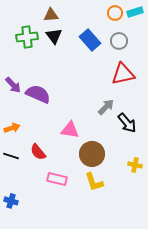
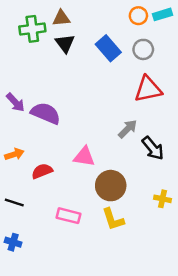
green cross: (27, 37) -> (32, 29), moved
red semicircle: (38, 152) -> (42, 171), moved, turned 108
black line: (11, 156) -> (14, 202), moved

